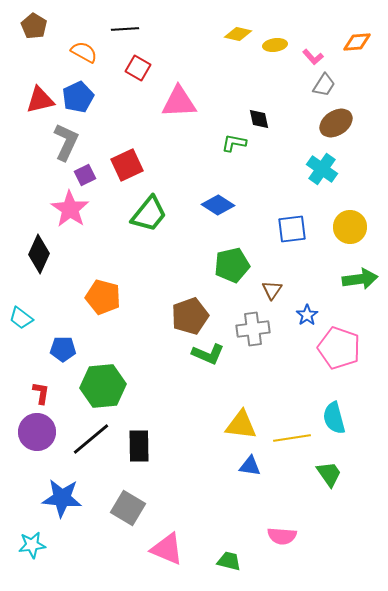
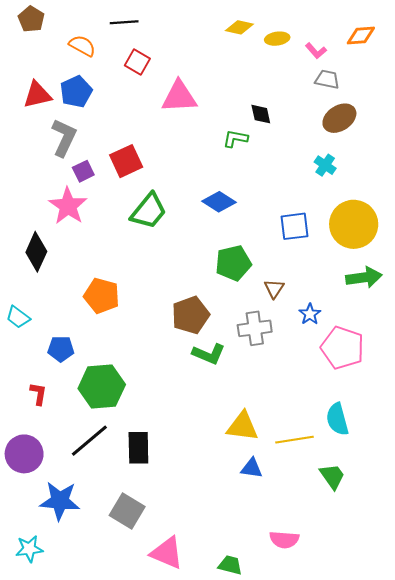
gray trapezoid: (324, 85) -> (327, 79), turned -110
cyan cross: (322, 169) -> (325, 165), size x0.7
yellow circle: (350, 227) -> (354, 224), size x1.4
purple circle: (37, 432) -> (24, 454), moved

